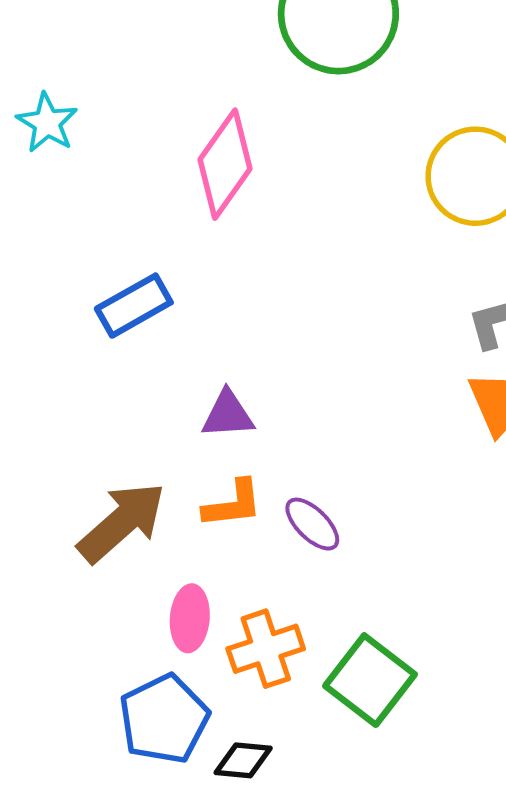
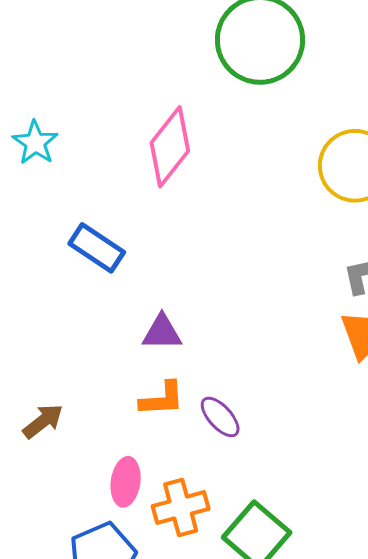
cyan star: (47, 123) -> (35, 143), moved
blue rectangle: (134, 306) -> (97, 248), turned 60
brown arrow: (122, 522) -> (43, 421), moved, size x0.6

